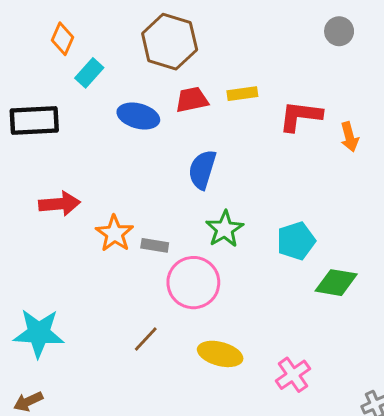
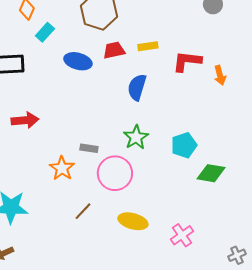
blue semicircle: (202, 170) -> (137, 87), moved
orange star: (115, 233) -> (62, 168), moved

